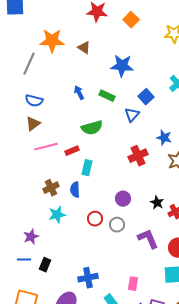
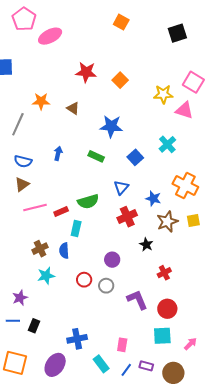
orange star: (52, 41) -> (41, 101), size x0.7
blue arrow: (79, 93) -> (58, 153), moved, turned 40
blue triangle: (132, 115) -> (121, 187), moved
green semicircle: (92, 128) -> (88, 201), moved
black star: (157, 203) -> (146, 245), moved

